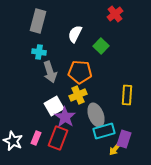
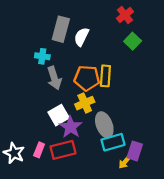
gray rectangle: (38, 21) -> (61, 29), moved
green square: (101, 46) -> (133, 41), moved
yellow rectangle: (127, 95) -> (105, 76), moved
red rectangle: (58, 138) -> (63, 150), turned 55

